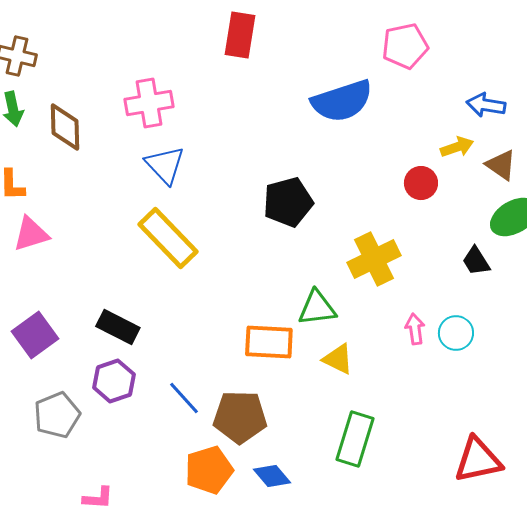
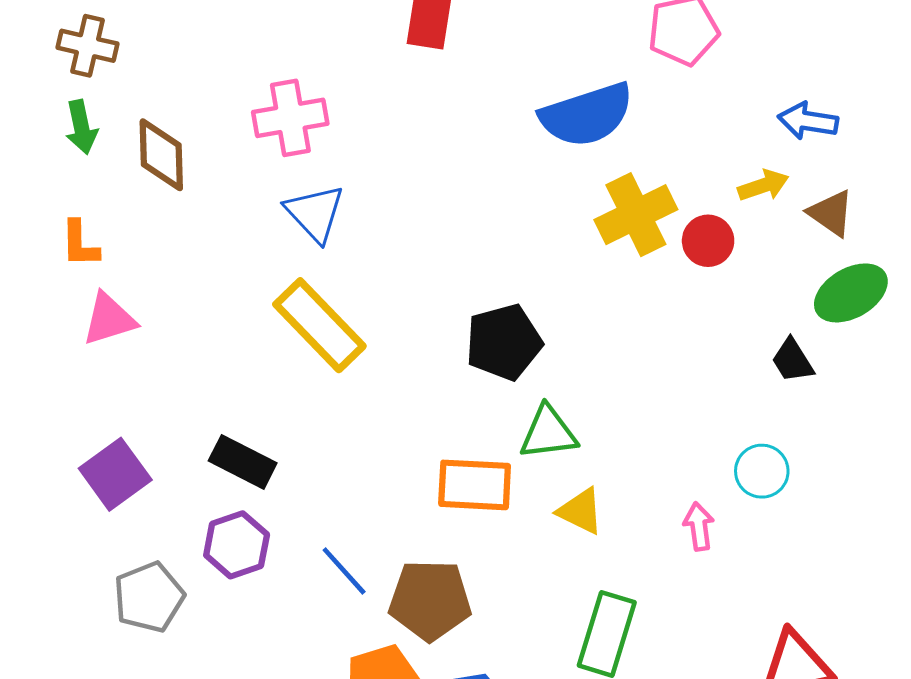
black pentagon: (288, 202) -> (504, 342), moved
yellow cross: (374, 259) -> (636, 215), moved
pink arrow: (415, 329) -> (699, 526), moved

